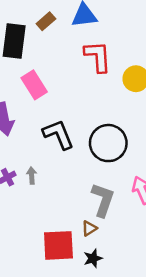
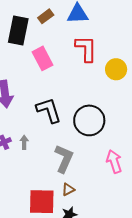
pink rectangle: (34, 85) -> (43, 58), moved
gray L-shape: (103, 200) -> (64, 159), moved

